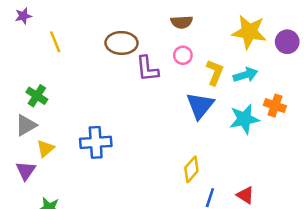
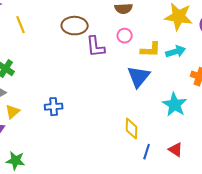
yellow L-shape: (215, 72) -> (151, 50), turned 70
cyan star: (244, 119) -> (175, 105), moved, turned -30
blue cross: (96, 142) -> (54, 107), size x0.7
yellow diamond: (191, 169) -> (132, 129), turned -40

